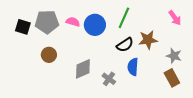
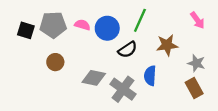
black semicircle: (125, 45) -> (128, 50), moved
gray diamond: (83, 69) -> (94, 78), turned 35
gray cross: (109, 79) -> (123, 89), size x1.6

